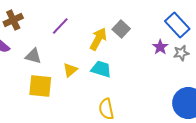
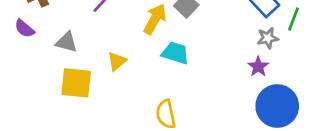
purple star: (160, 47) -> (258, 67), moved
cyan trapezoid: (101, 69) -> (175, 53), moved

